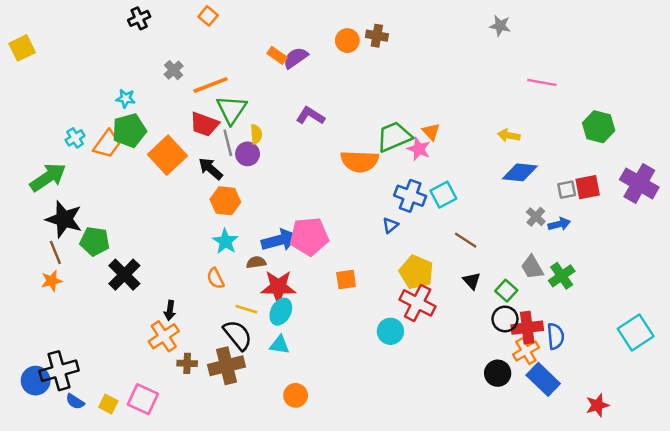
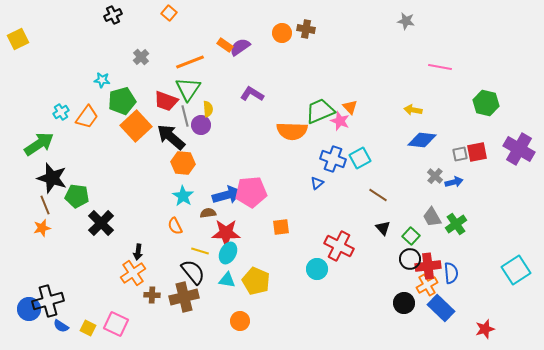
orange line: (211, 85) -> (190, 62), moved
green pentagon: (129, 130) -> (122, 101), moved
black arrow: (211, 169) -> (171, 137), size x1.4
yellow pentagon: (416, 272) -> (256, 281), moved

